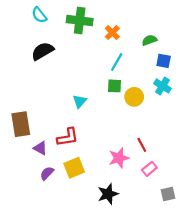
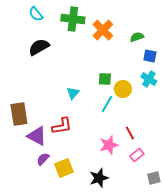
orange cross: (112, 33) -> (103, 30), size x1.5
cyan line: (117, 62) -> (107, 104), moved
purple triangle: (40, 148) -> (37, 136), size x1.5
yellow square: (74, 168) -> (64, 168), moved

